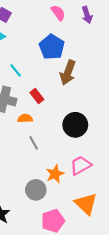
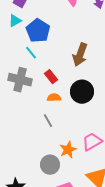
blue pentagon: (52, 47) -> (38, 31), moved
orange semicircle: (25, 118) -> (54, 98), moved
black circle: (75, 125) -> (82, 92), moved

